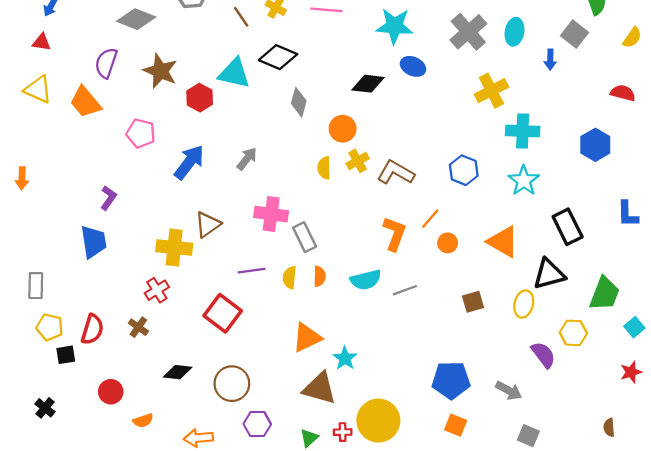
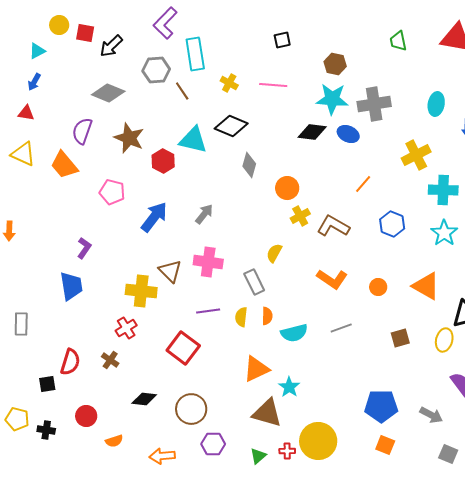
brown line: (241, 17) -> (182, 91), moved
gray cross: (468, 32) -> (374, 104), moved, turned 32
black diamond: (368, 84) -> (312, 132), moved
yellow semicircle: (324, 168) -> (274, 253), moved, turned 30
pink cross: (271, 214) -> (208, 262), moved
orange line: (430, 219) -> (363, 184), moved
brown triangle: (208, 224) -> (170, 271), turned -40
orange L-shape: (395, 234) -> (332, 279), turned 104
cyan semicircle: (366, 280) -> (294, 333), moved
yellow pentagon: (50, 327) -> (17, 419), moved
black cross: (45, 408) -> (46, 430), moved, turned -30

